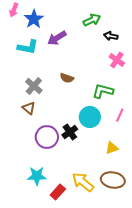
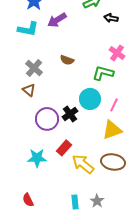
pink cross: (117, 60) -> (117, 53), moved
pink line: (120, 115) -> (114, 105), moved
yellow triangle: (112, 148) -> (112, 130), size x1.5
red rectangle: (58, 192) -> (64, 148), moved

